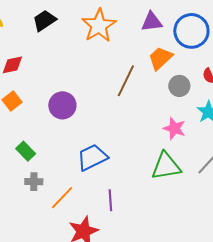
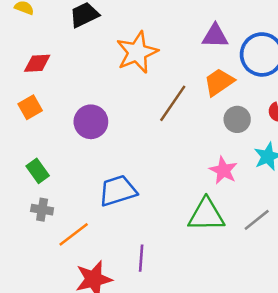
orange star: (99, 26) -> (137, 52), moved
purple line: (110, 200) -> (141, 258), moved

